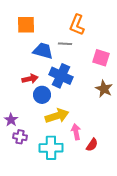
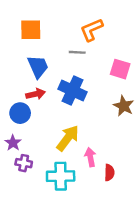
orange L-shape: (77, 25) -> (92, 30), turned 45
blue trapezoid: (43, 51) -> (38, 67), moved, turned 50
blue circle: (42, 95) -> (20, 113), moved
yellow arrow: (57, 116) -> (68, 138), turned -35
red semicircle: (92, 145) -> (109, 173), turned -32

